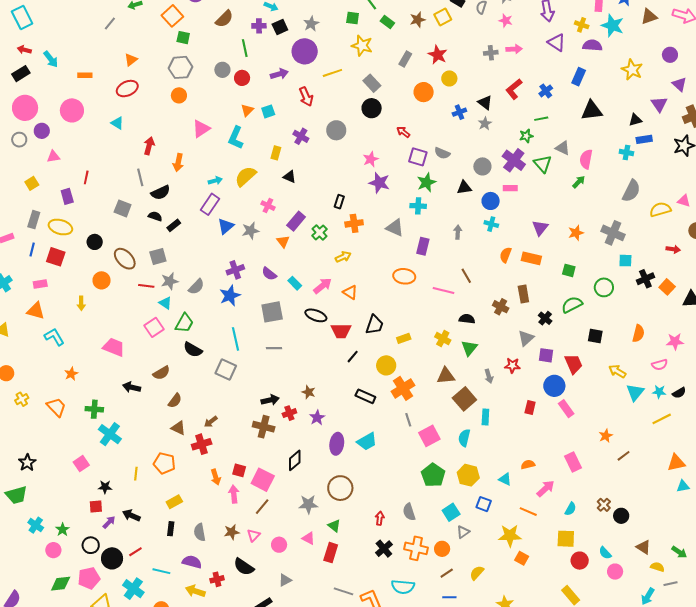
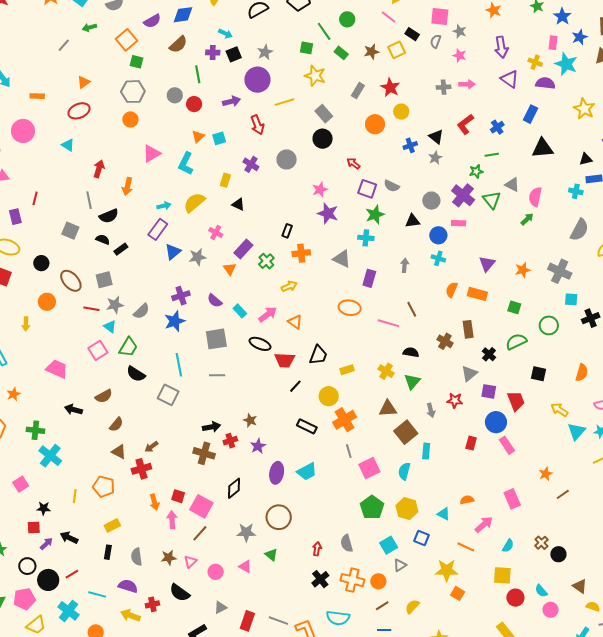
red rectangle: (331, 553) -> (247, 621), moved

